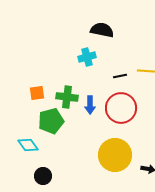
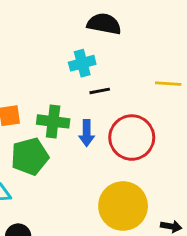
black line: (120, 76) -> (100, 91), moved

